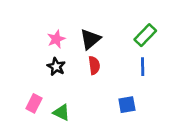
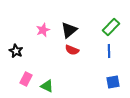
red semicircle: (94, 65) -> (72, 50), turned 120
black star: (56, 67) -> (16, 51), moved
blue square: (127, 105) -> (113, 82), moved

